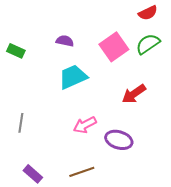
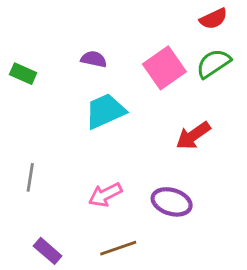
pink arrow: (85, 125) -> (105, 195), moved

